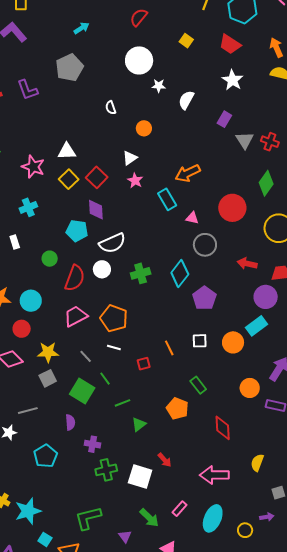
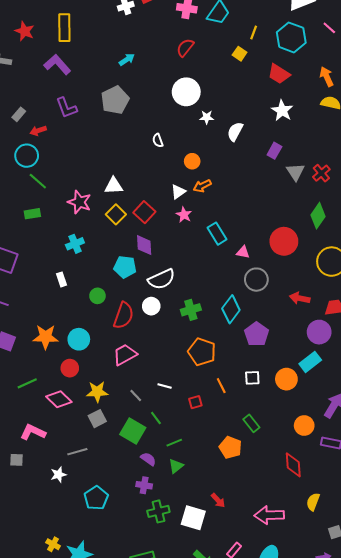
yellow square: (186, 41) -> (240, 54), moved
purple L-shape: (27, 90) -> (66, 108), moved
red cross: (270, 142) -> (321, 173), turned 30
orange arrow: (188, 173) -> (202, 186), moved, size x0.7
orange pentagon: (114, 318) -> (202, 352), moved
purple semicircle: (70, 422) -> (148, 459), moved, turned -49
green triangle: (139, 424) -> (176, 466), moved
red diamond: (223, 428) -> (293, 465), moved

